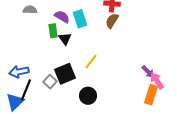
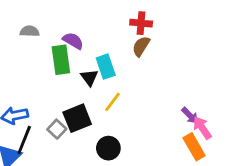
cyan rectangle: (80, 19) -> (106, 67), moved
green rectangle: (53, 31) -> (61, 60), size x1.5
black triangle: (65, 39) -> (89, 77), moved
orange rectangle: (151, 95) -> (194, 147), turned -48

